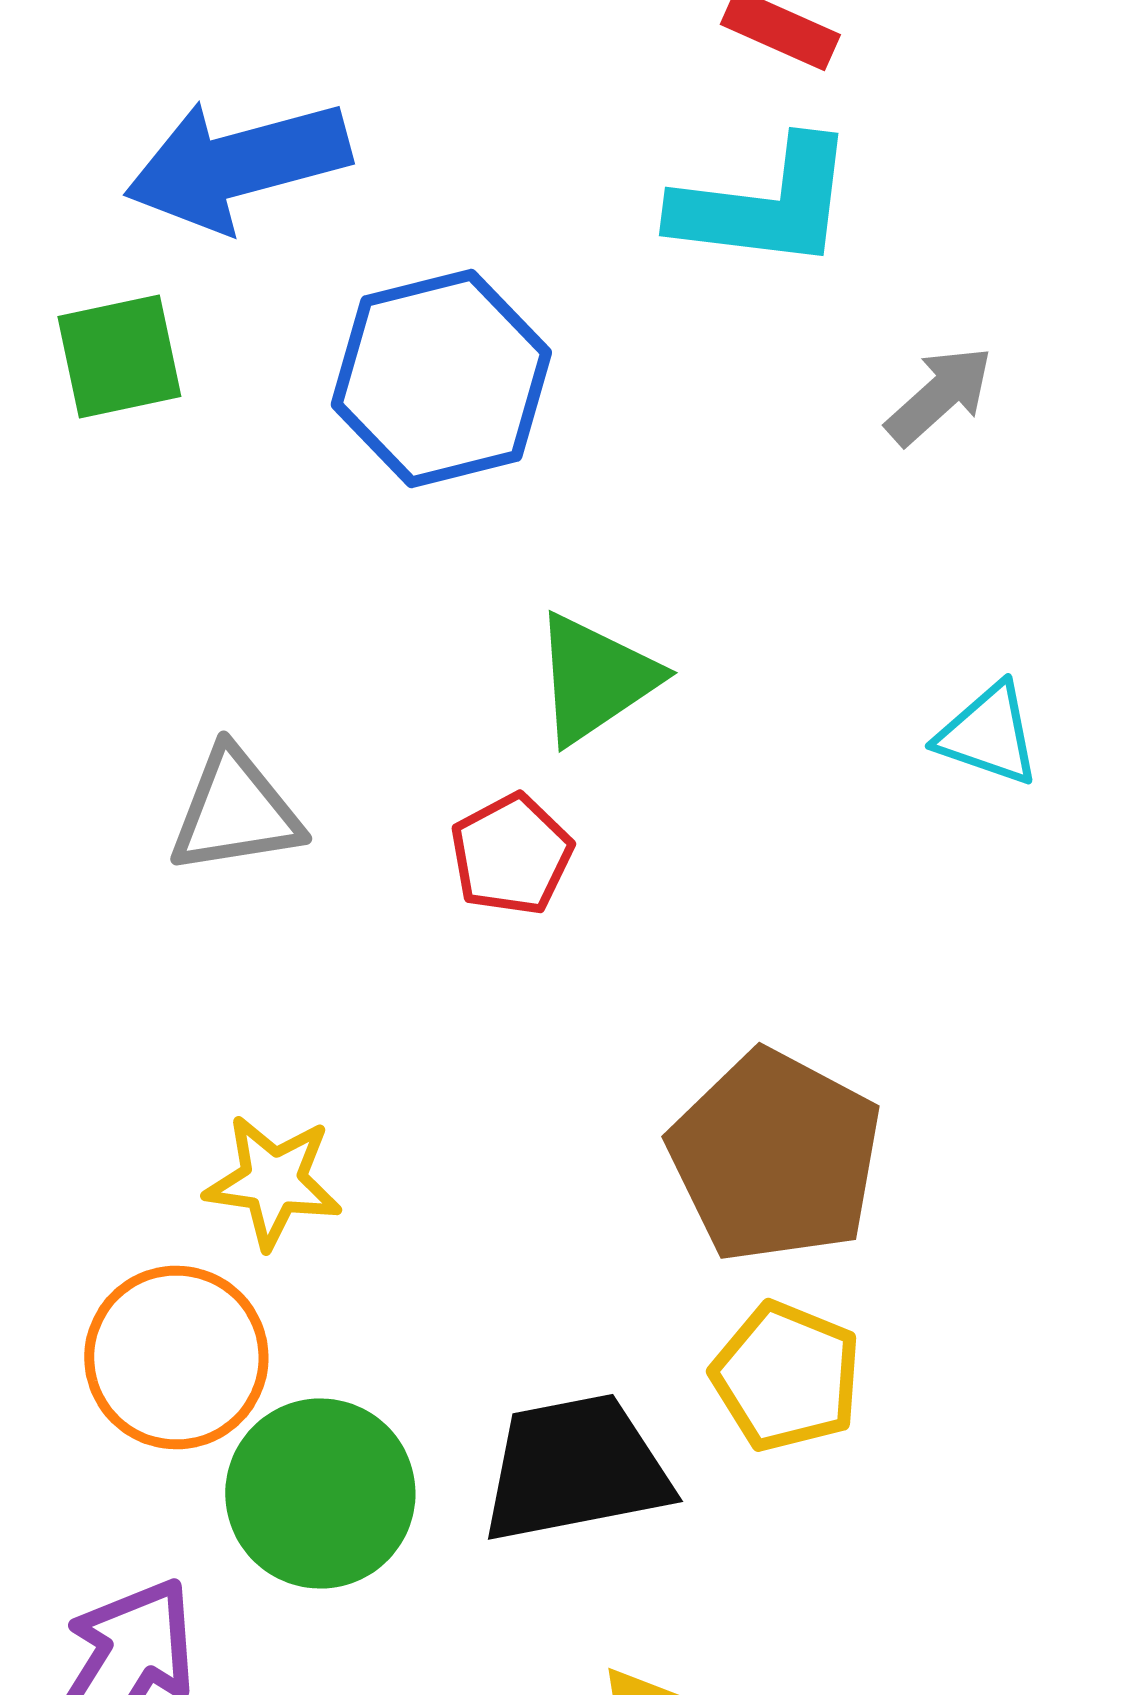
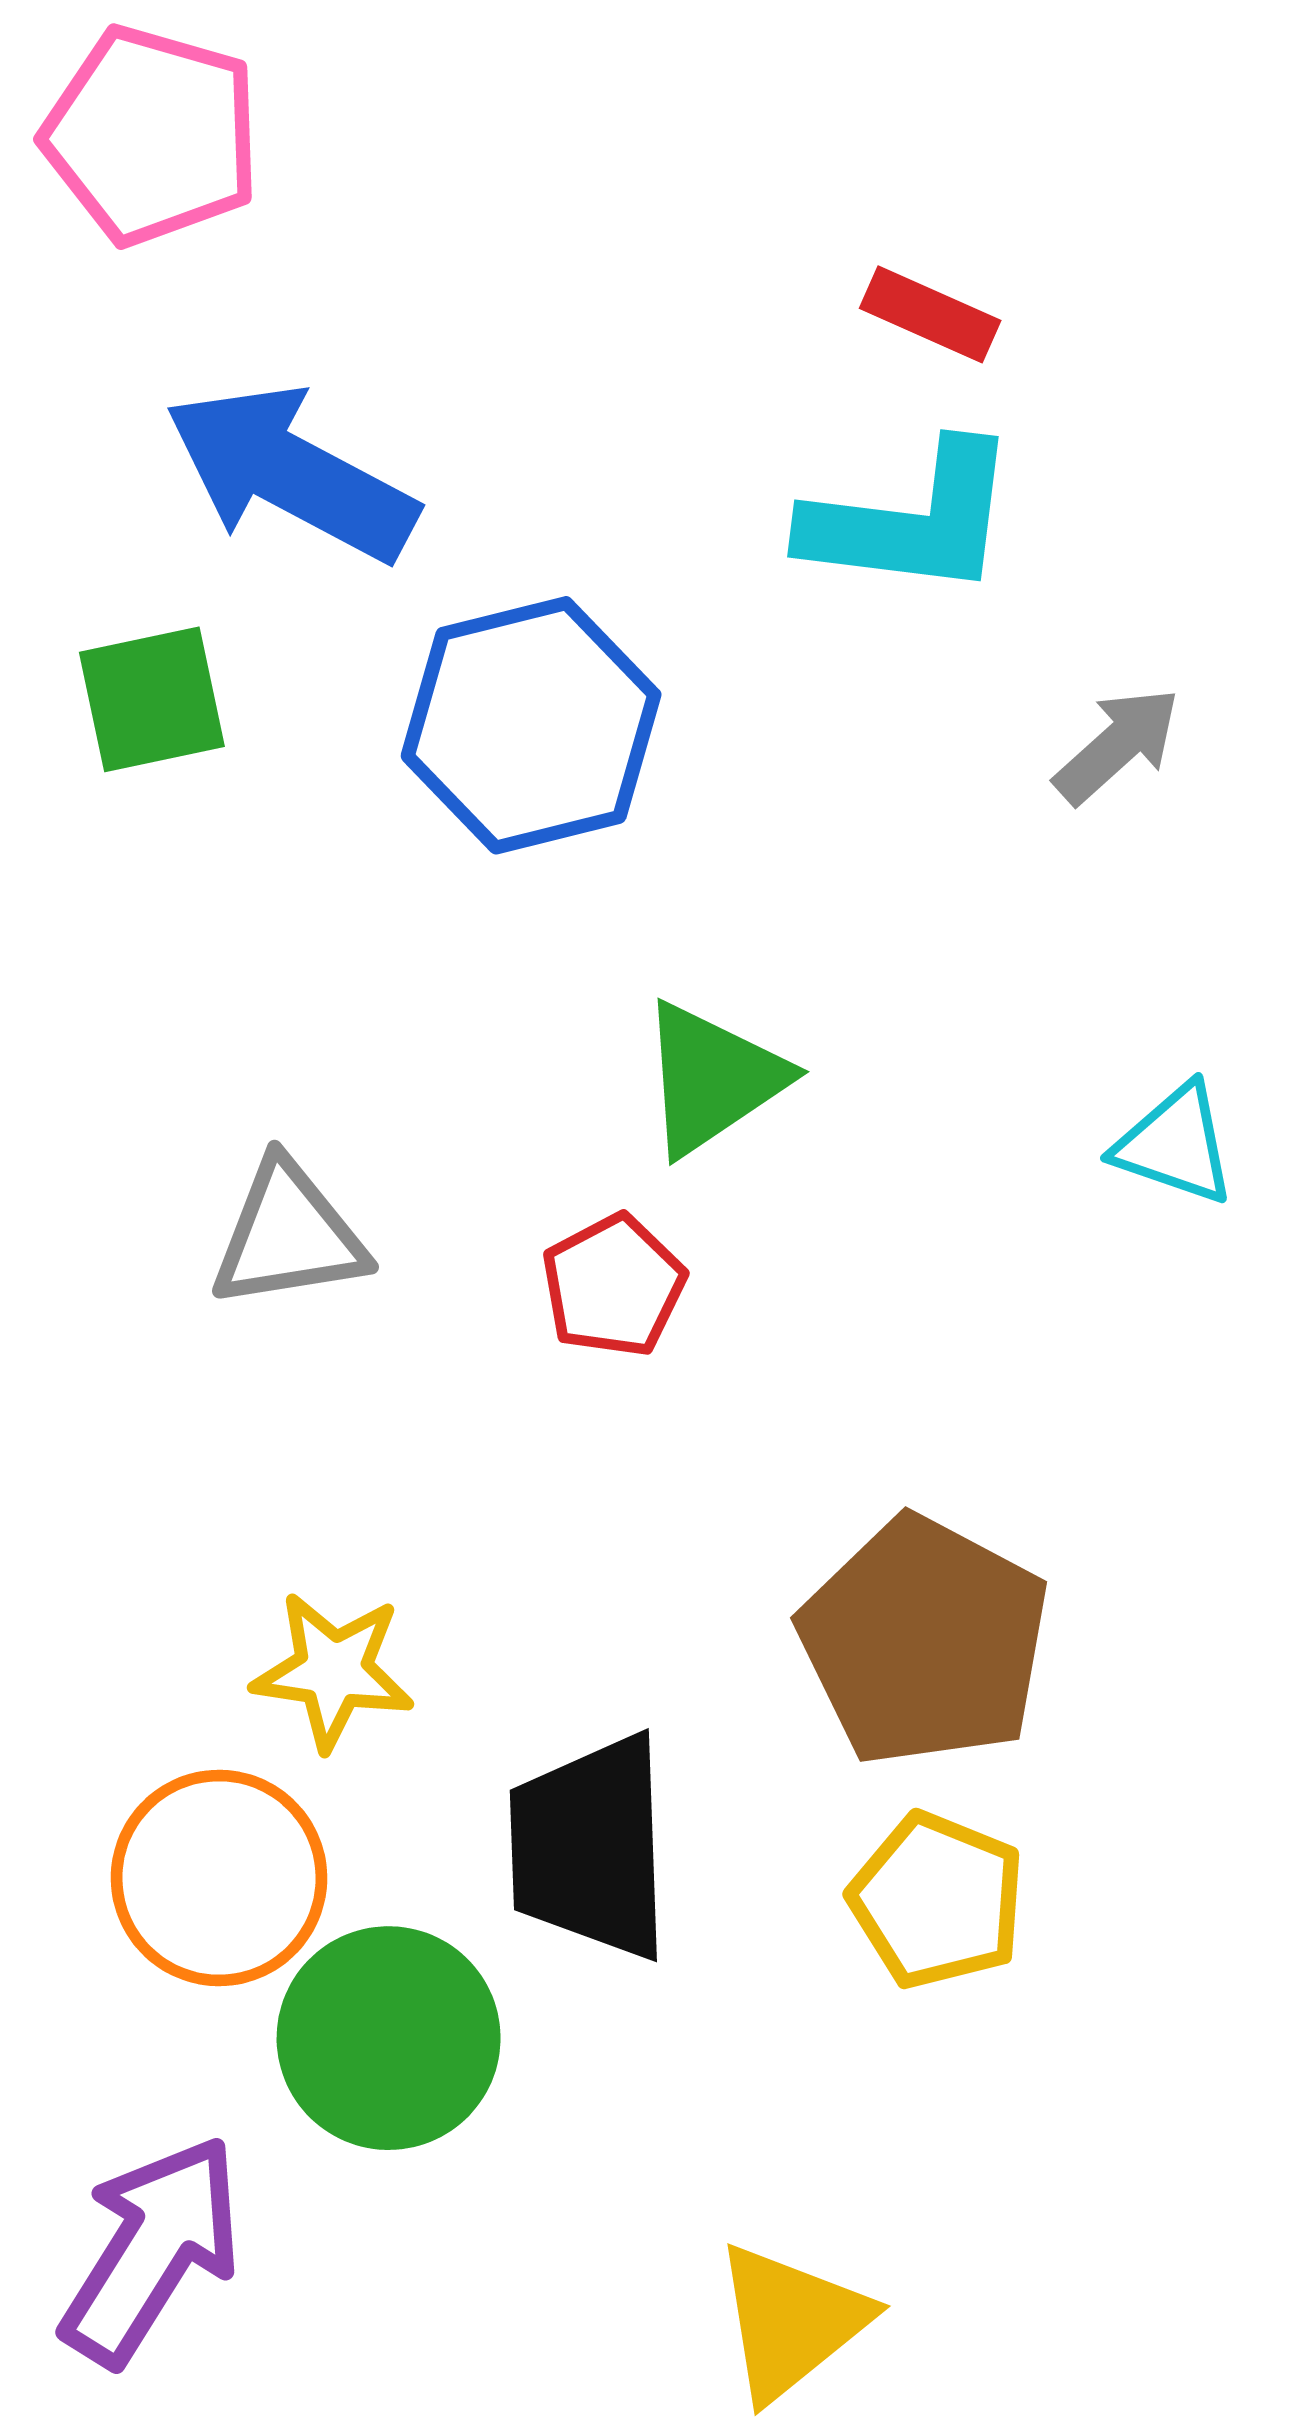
blue arrow: (237, 165) -> (291, 473), turned 43
black trapezoid: (575, 1469) -> (590, 1847), moved, turned -81

